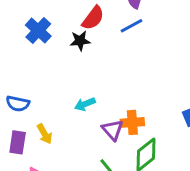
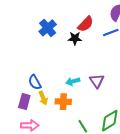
blue semicircle: (18, 104) -> (35, 82), moved, turned 42
orange cross: (132, 122) -> (63, 102), moved
purple triangle: (113, 130) -> (97, 81), moved

